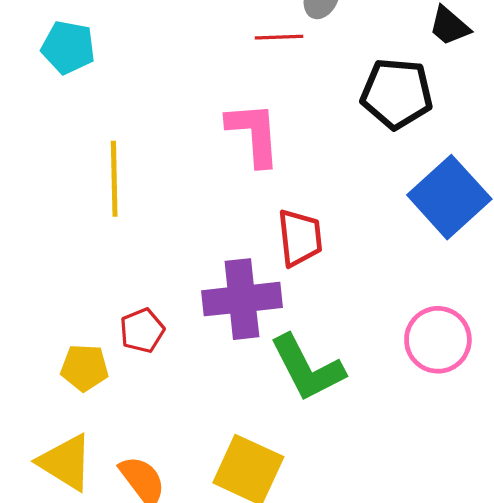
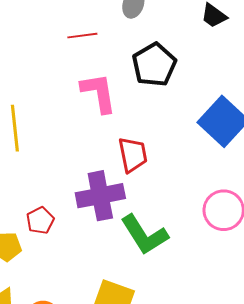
red line: (279, 37) -> (82, 36), moved
black pentagon: (397, 94) -> (154, 65), moved, turned -30

